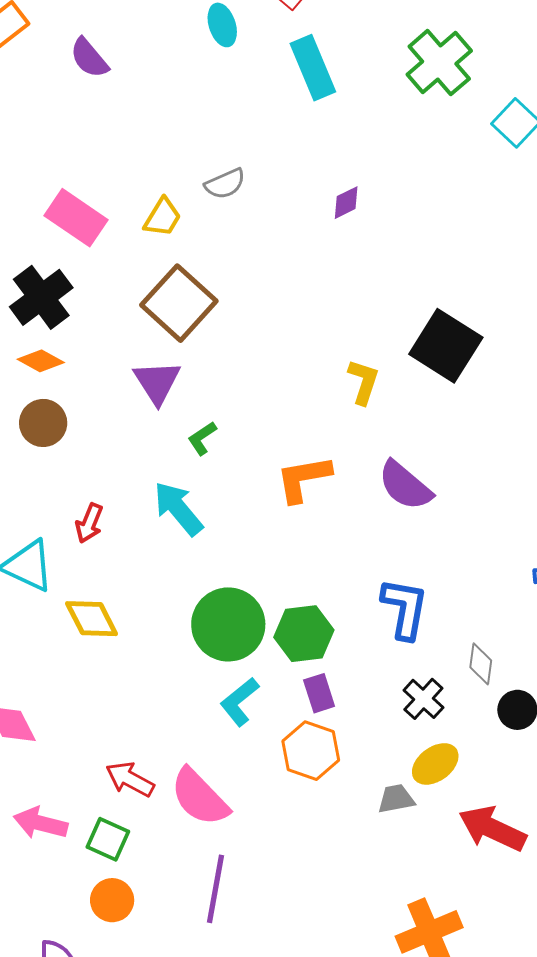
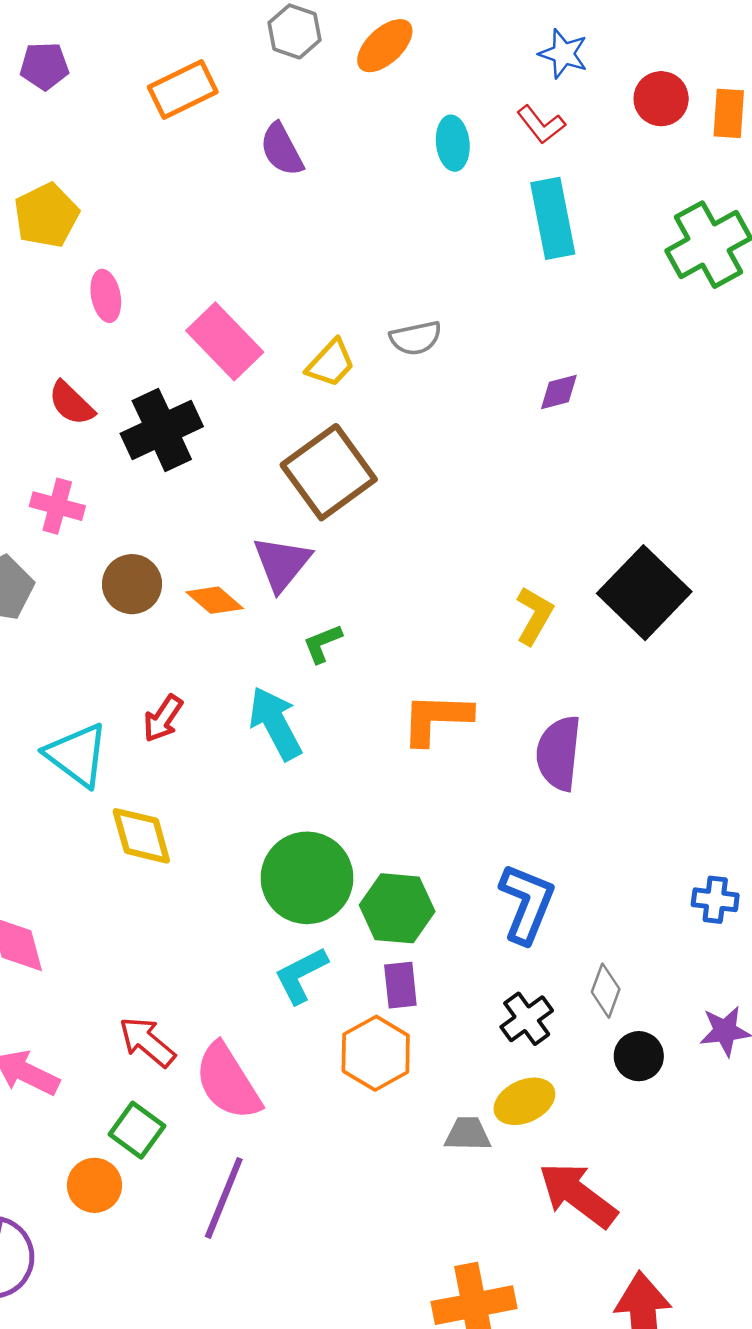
orange diamond: (41, 361) -> (215, 600), moved
purple semicircle: (405, 486) -> (559, 753), turned 44
green square: (108, 839) -> (137, 1130), moved

